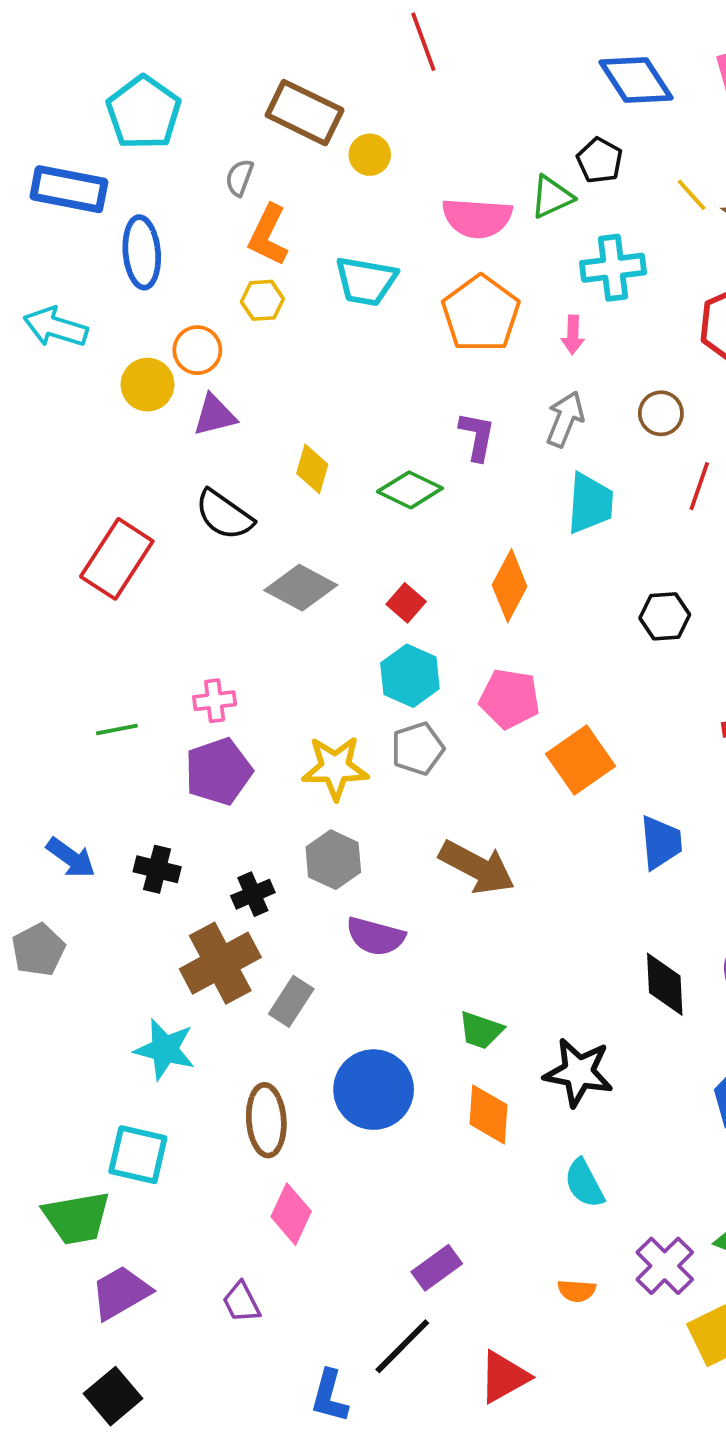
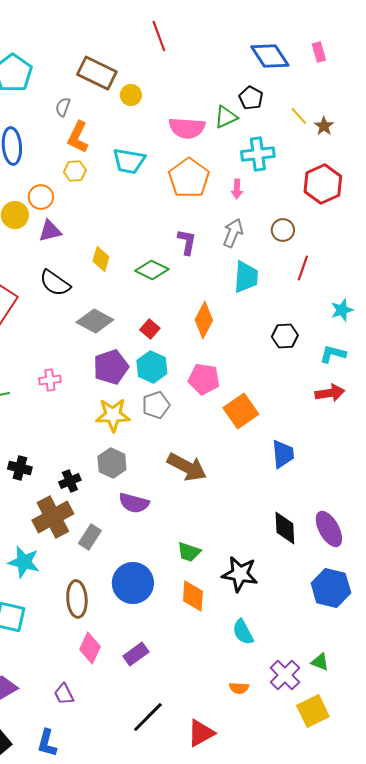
purple pentagon: (218, 772) -> (111, 367), moved
purple rectangle: (437, 1268) -> (136, 654), moved
blue L-shape: (329, 1396) -> (47, 743), moved

